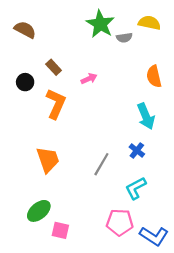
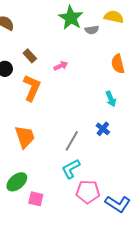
cyan arrow: (146, 116) -> (111, 99), size x0.7
cyan L-shape: (136, 188) -> (71, 169), moved

